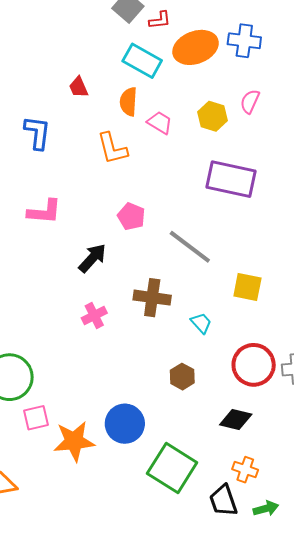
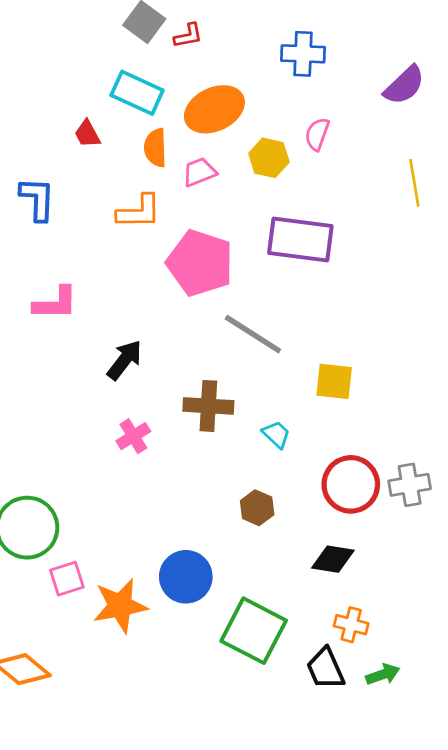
orange ellipse: (196, 47) -> (214, 109), moved
cyan rectangle: (142, 61) -> (137, 93), moved
pink trapezoid: (160, 123) -> (199, 172), turned -48
orange L-shape: (112, 148) -> (139, 212), turned -72
pink pentagon: (131, 216) -> (200, 263), moved, size x1.8

